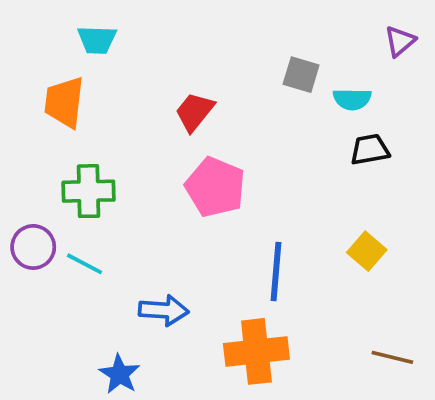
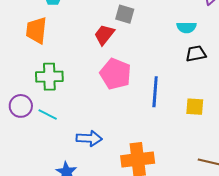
gray square: (301, 75) -> (125, 14), moved
yellow square: (367, 251) -> (195, 107), turned -36
blue line: (276, 271) -> (155, 92), moved

